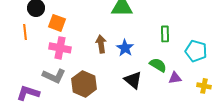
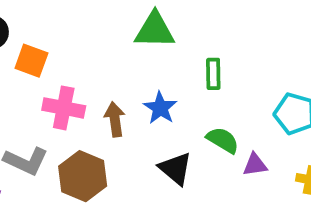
green rectangle: (165, 34) -> (213, 74), moved
brown arrow: (101, 44) -> (115, 119), moved
pink cross: (60, 48) -> (64, 108), moved

